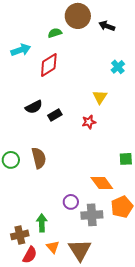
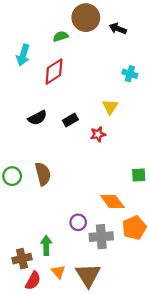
cyan arrow: (21, 50) -> (23, 55), turned 126
cyan cross: (118, 67) -> (130, 74), turned -32
black rectangle: (55, 115) -> (70, 120), moved

